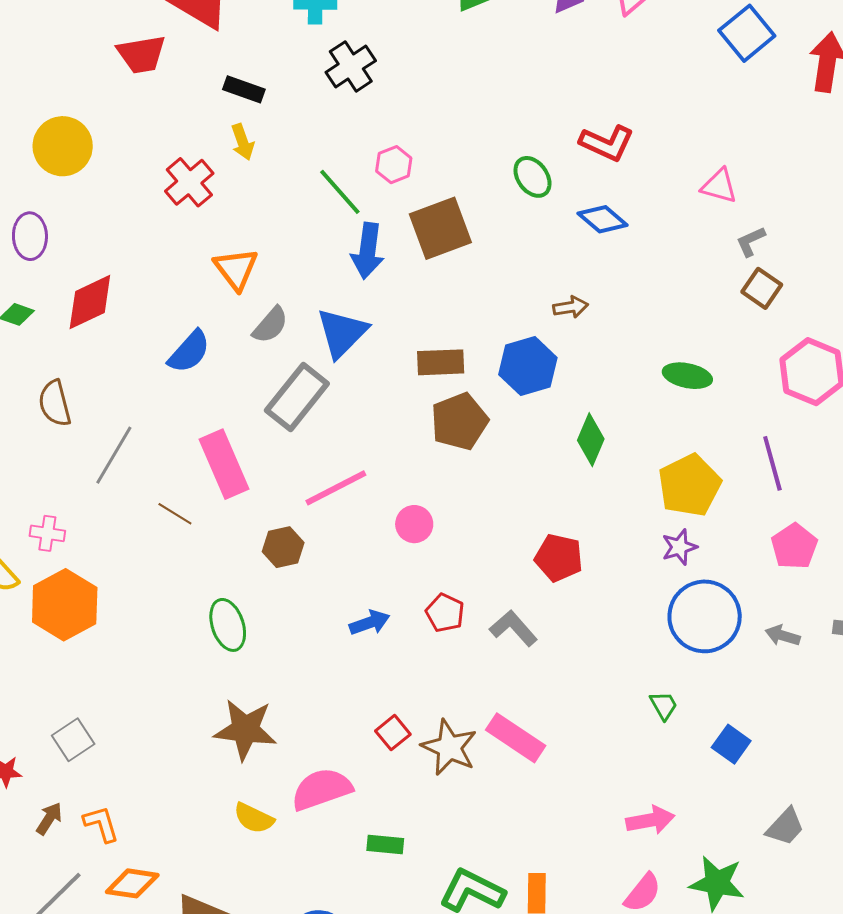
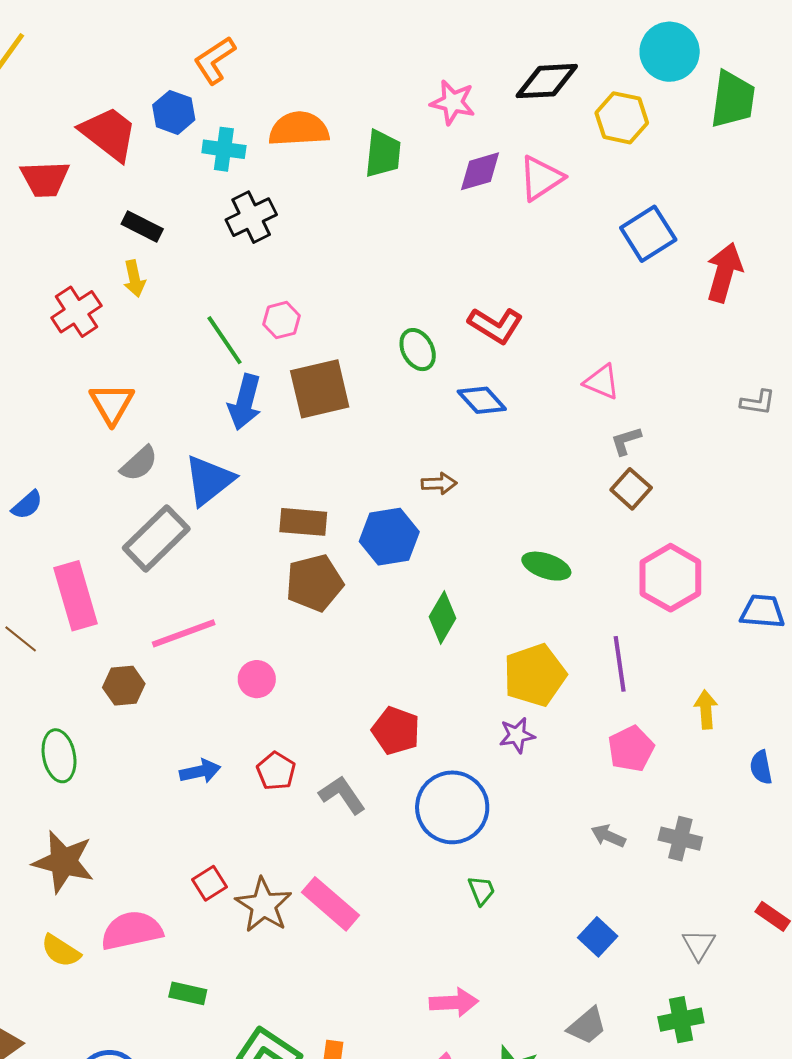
blue semicircle: (189, 352) -> (27, 505), moved, size x0.7
blue circle: (705, 616) -> (452, 807), moved
blue square: (731, 744) -> (598, 937), moved

